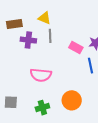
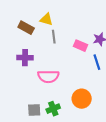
brown rectangle: (14, 24) -> (26, 28), moved, turned 42
purple cross: (28, 40) -> (25, 58), moved
gray square: (11, 102) -> (34, 110), moved

